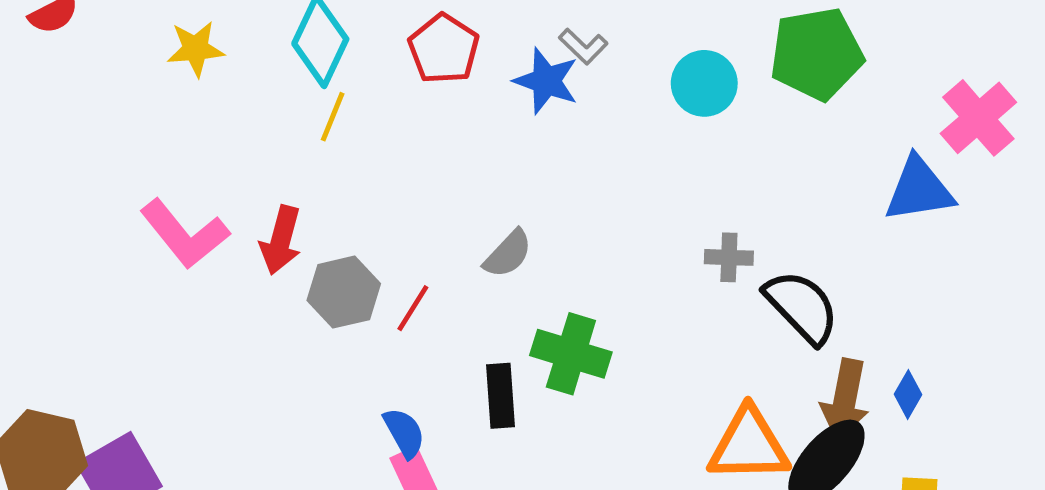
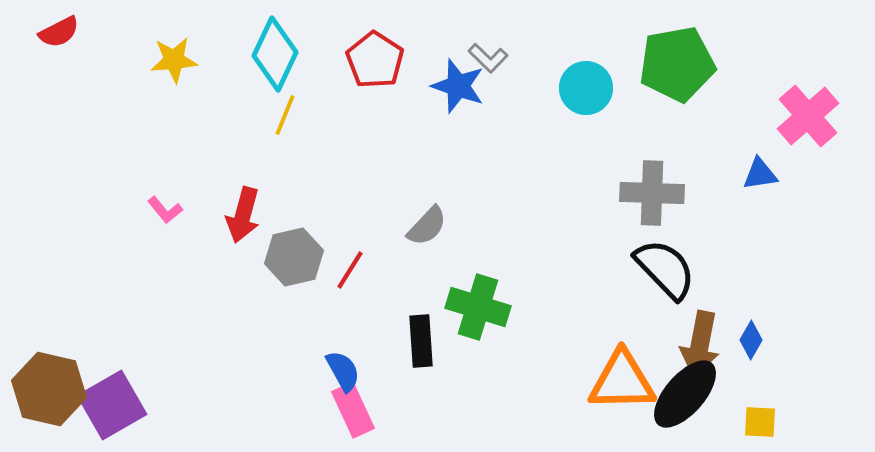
blue triangle: (919, 190) -> (760, 174), size x0.6
pink L-shape: (184, 234) -> (165, 210), size x0.5
gray cross: (729, 257) -> (652, 193), moved, size x1.6

